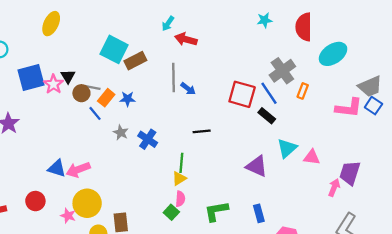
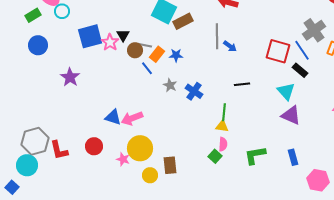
cyan triangle: (287, 148) -> (286, 91), moved, turned -30
yellow triangle: (179, 179) -> (222, 126), turned 40

